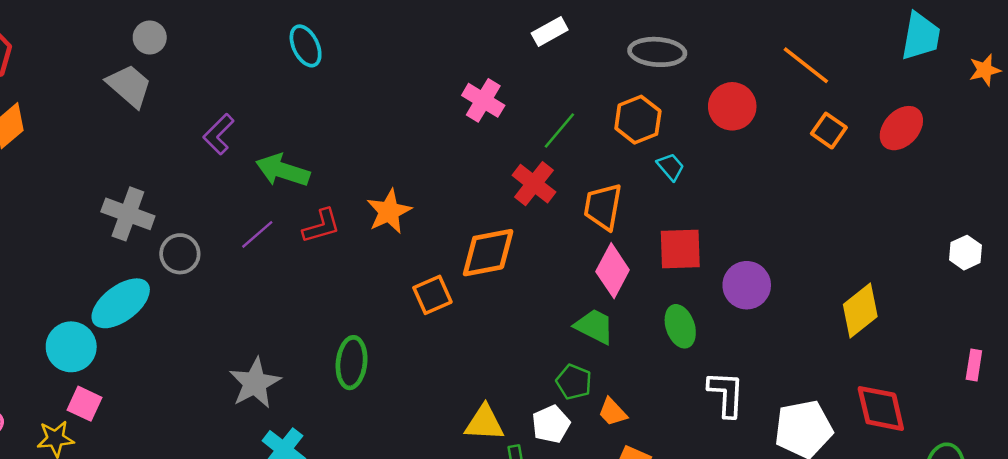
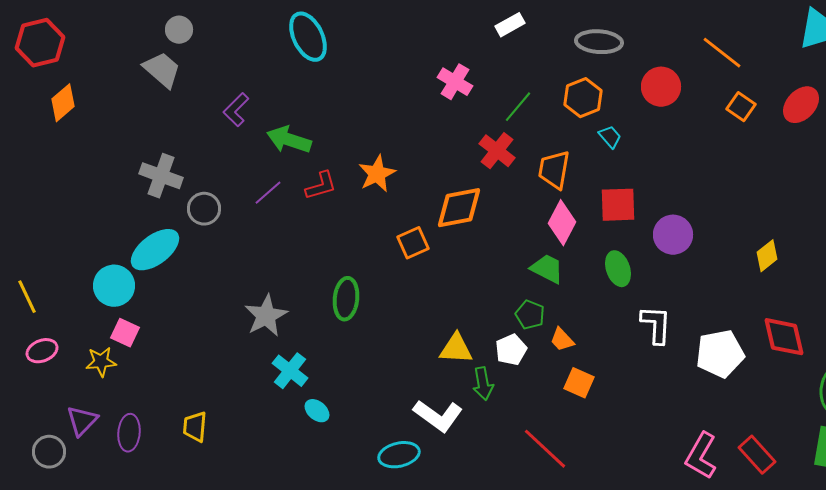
cyan ellipse: (306, 46) -> (308, 37), size x1.4
yellow diamond: (860, 311) -> (767, 256), size x0.7

